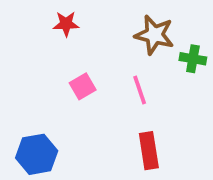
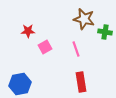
red star: (66, 24) -> (28, 31), moved

